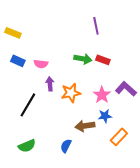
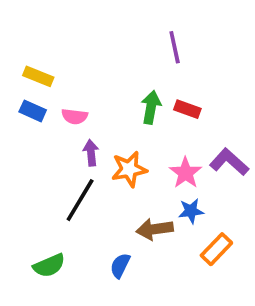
yellow rectangle: (13, 33) -> (38, 76), moved
green arrow: (83, 59) -> (151, 107), turned -90
black line: (28, 105) -> (80, 200), moved

